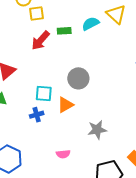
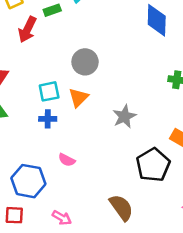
blue cross: (37, 115) -> (48, 119), turned 32
pink semicircle: (63, 154) -> (67, 160), moved, turned 48

